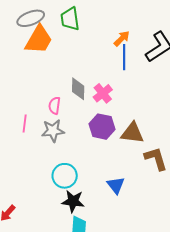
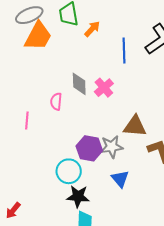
orange arrow: (122, 39) -> (92, 29), moved
purple hexagon: (102, 127) -> (89, 148), moved
gray star: (53, 131) -> (112, 147), moved

